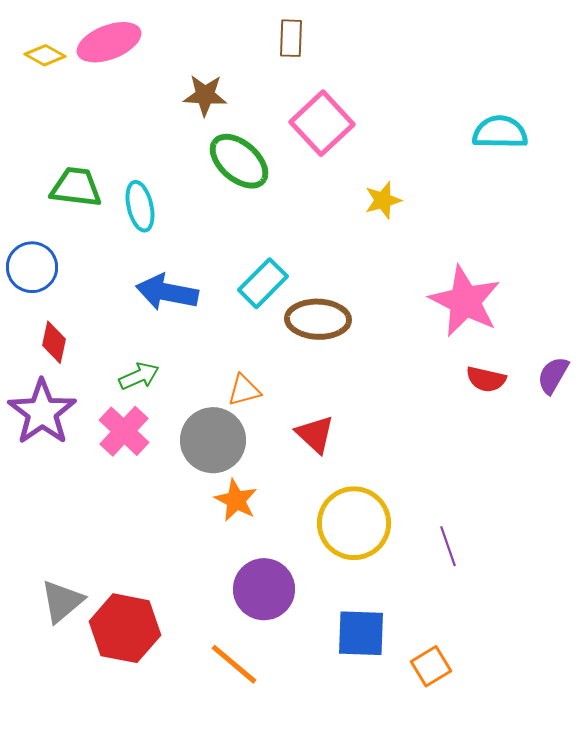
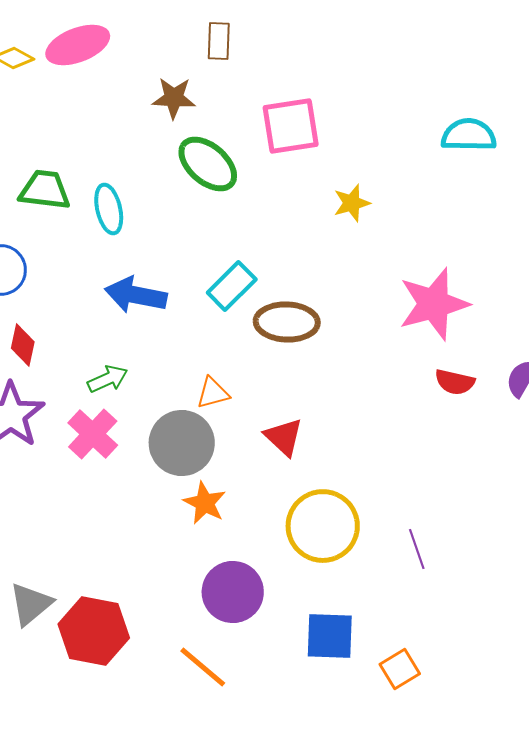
brown rectangle: (291, 38) -> (219, 41), moved
pink square: (322, 123) -> (291, 126), turned 34
pink star: (465, 301) -> (434, 304), turned 30

